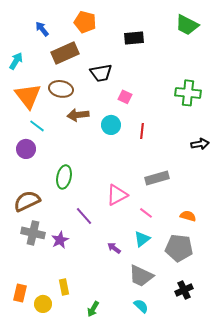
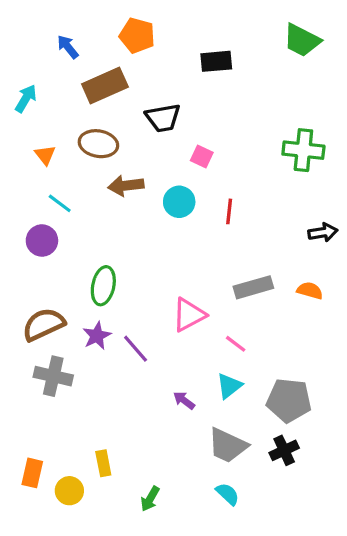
orange triangle: (28, 96) -> (45, 155), size x0.5
orange semicircle: (188, 216) -> (310, 291), moved
purple star: (60, 240) -> (97, 336), moved
black cross: (184, 290) -> (284, 450), moved

